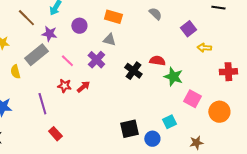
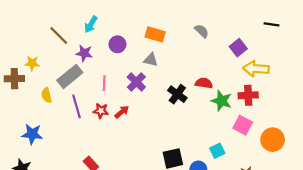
yellow arrow: (204, 48) -> (256, 69), size x1.6
pink line: (67, 61) -> (104, 83), turned 48
red cross: (228, 72) -> (248, 95), moved
purple line: (42, 104) -> (76, 106), moved

